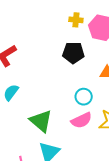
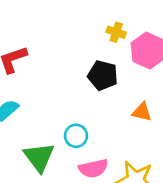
cyan circle: (84, 97) -> (76, 136), moved

